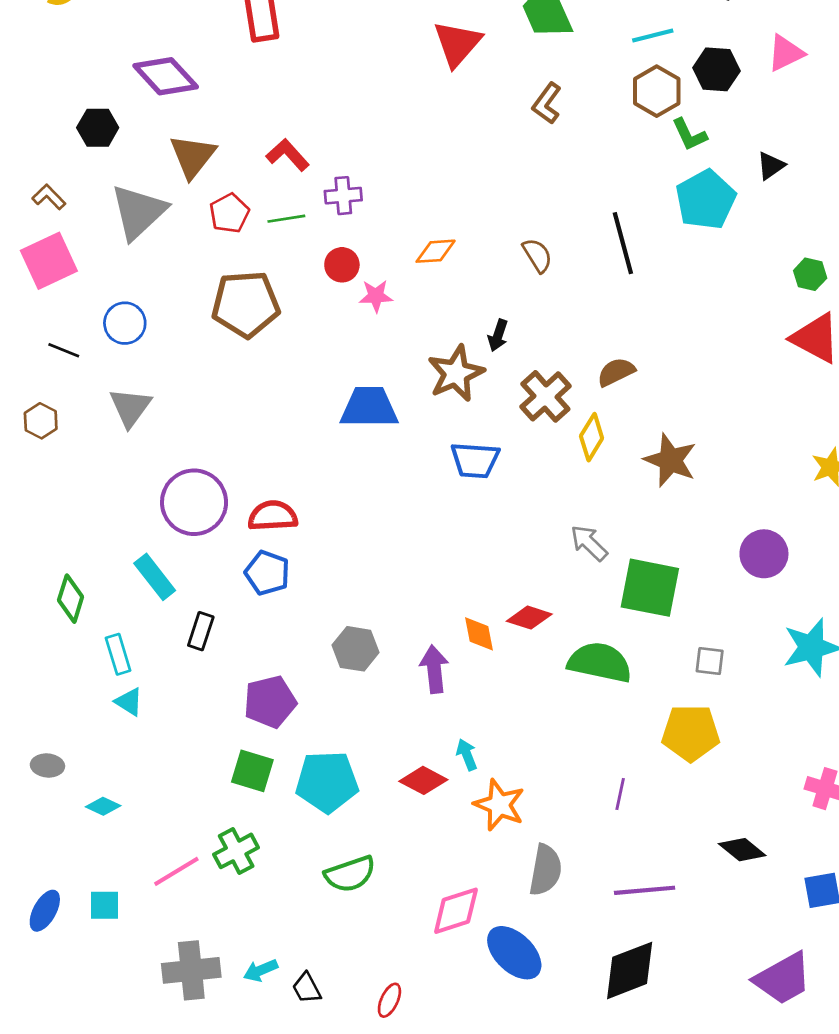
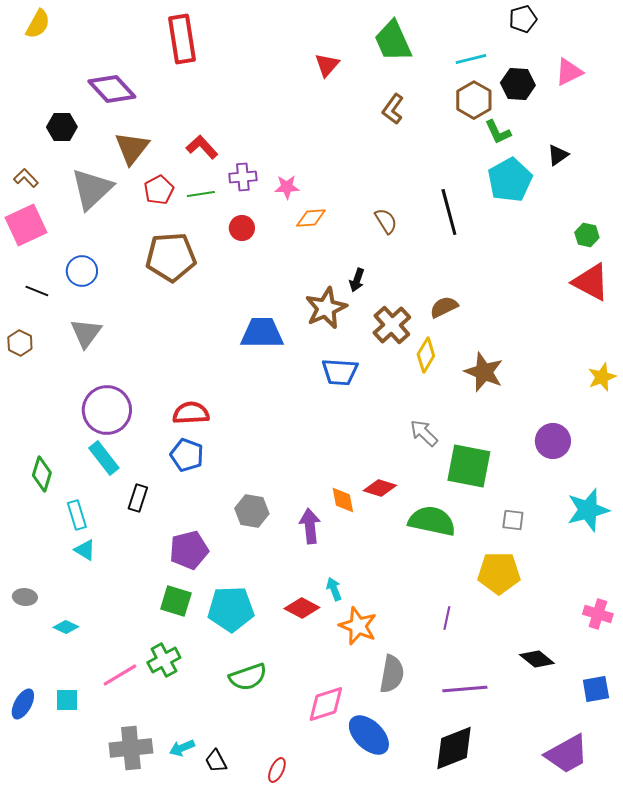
red triangle: (457, 44) -> (327, 65), size x0.7
pink star: (376, 296) -> (287, 187), moved
purple circle: (194, 502) -> (107, 410), moved

